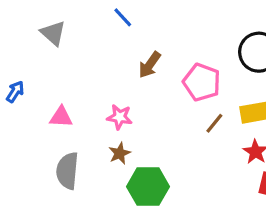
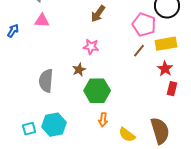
pink pentagon: (202, 82) -> (144, 25), moved
pink triangle: (61, 117) -> (42, 21), moved
pink star: (120, 117) -> (91, 47), moved

